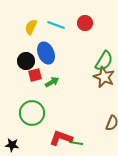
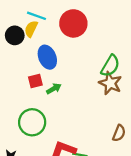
red circle: (85, 23) -> (73, 23), moved, size x1.6
cyan line: (56, 25) -> (36, 16), moved
black circle: (26, 61) -> (15, 35), moved

